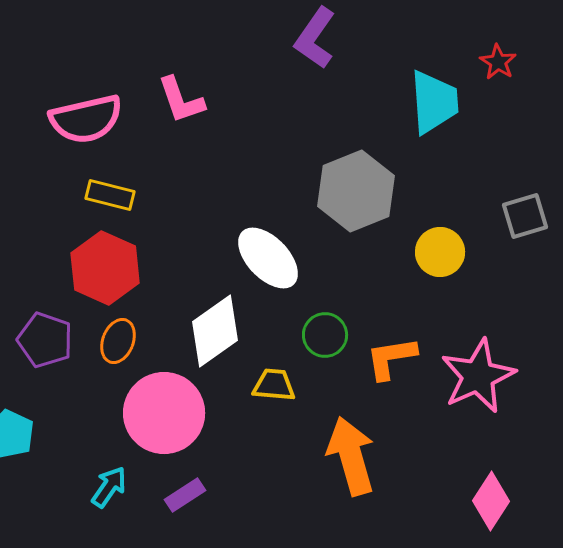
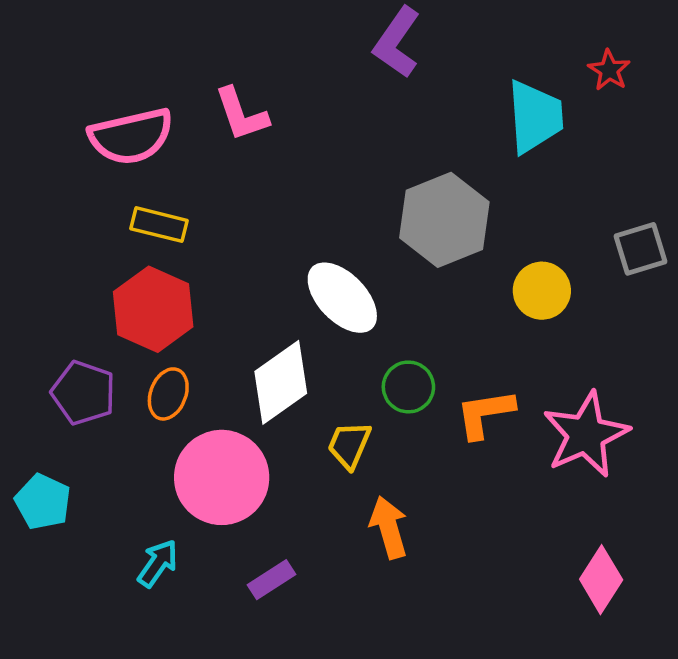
yellow trapezoid: (274, 385) -> (349, 445), turned -72
orange arrow: (351, 456) -> (389, 527), moved, size x0.7
purple rectangle: (185, 495) -> (272, 580), moved

